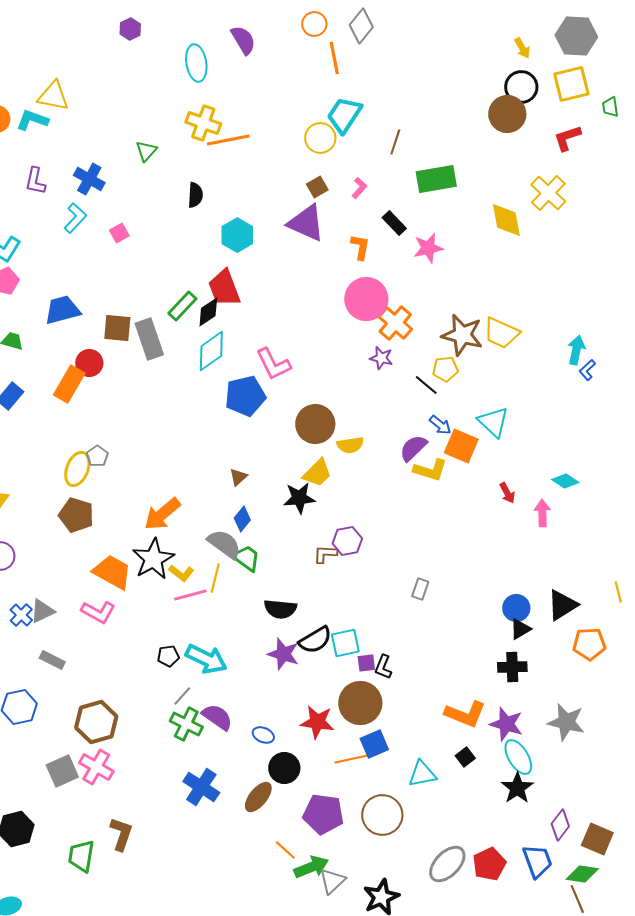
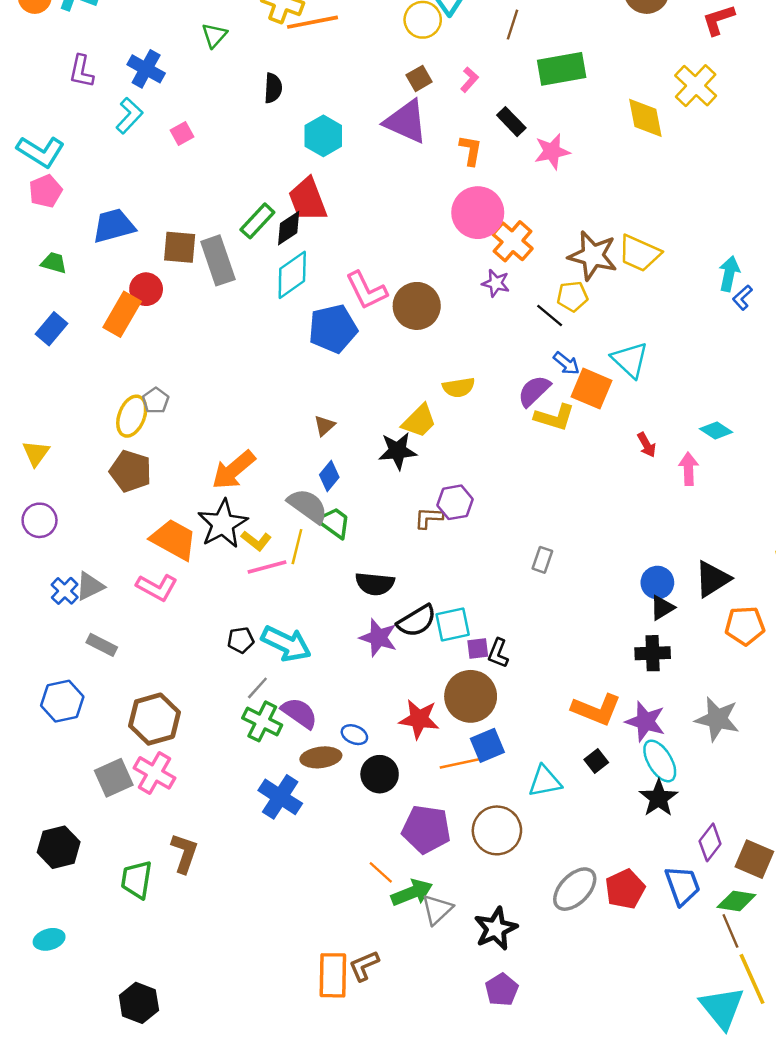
brown circle: (315, 424) -> (417, 306), moved
brown ellipse: (258, 797) -> (321, 757), moved, turned 44

